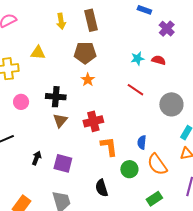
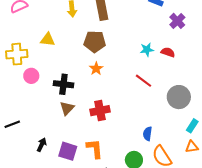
pink circle: (21, 102) -> (31, 76), moved
orange L-shape: (109, 146) -> (95, 149), moved

